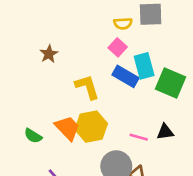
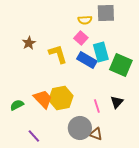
yellow L-shape: (87, 87) -> (58, 54), moved
black triangle: (165, 132) -> (117, 102), turned -40
green semicircle: (33, 136) -> (17, 105), turned 120
pink line: (139, 137) -> (97, 106), turned 56

